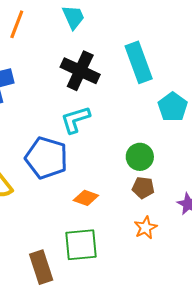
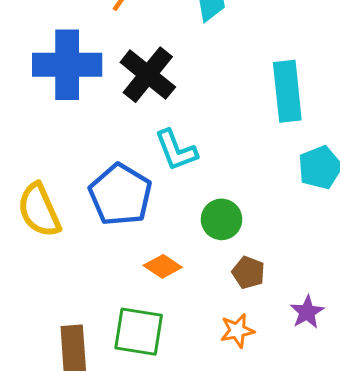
black cross: (80, 71) -> (148, 75), moved
cyan L-shape: (75, 120) -> (176, 150), turned -108
green circle: (140, 157) -> (222, 219), moved

